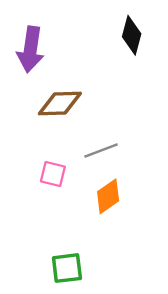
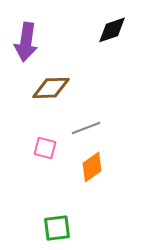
black diamond: (132, 35) -> (112, 30), turned 56

